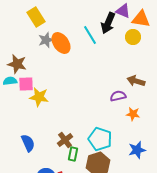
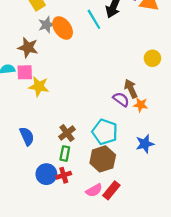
yellow circle: (133, 37) -> (152, 58), moved
brown star: (17, 64) -> (28, 47), moved
brown arrow: (136, 81) -> (131, 89), moved, turned 48
purple semicircle: (118, 96) -> (121, 99), moved, turned 49
green rectangle: (73, 154) -> (65, 154), moved

